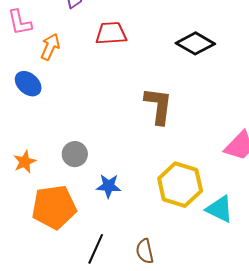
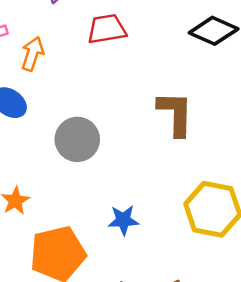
gray circle: (75, 154) -> (77, 139), moved, size x1.4

